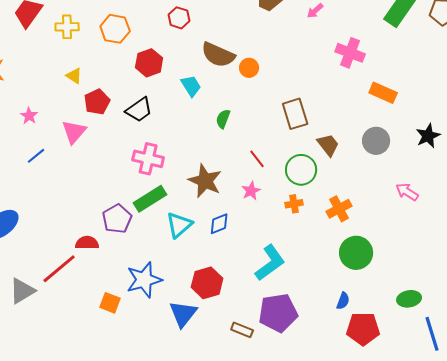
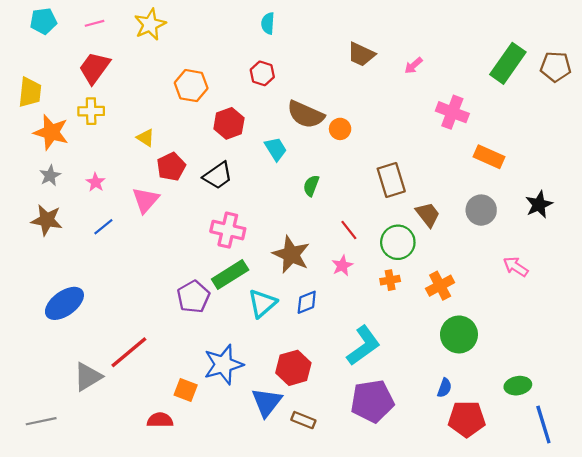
yellow cross: (67, 27) -> (91, 111), moved
red semicircle: (87, 243) -> (160, 420), moved
brown rectangle: (242, 330) -> (303, 420), moved

